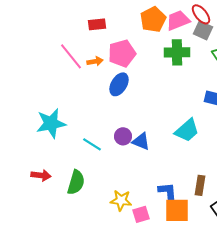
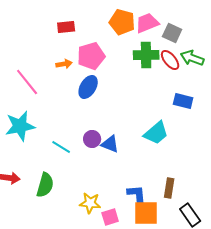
red ellipse: (201, 14) -> (170, 60), moved
orange pentagon: (153, 19) -> (122, 22), turned -30
pink line: (71, 56) -> (27, 82), moved

